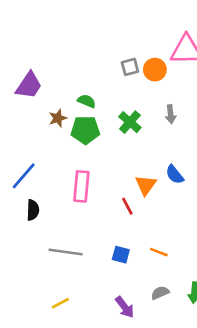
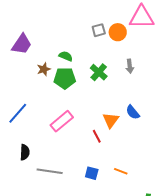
pink rectangle: (81, 186) -> (62, 121), turned 45
black semicircle: (33, 210) -> (25, 152), moved

